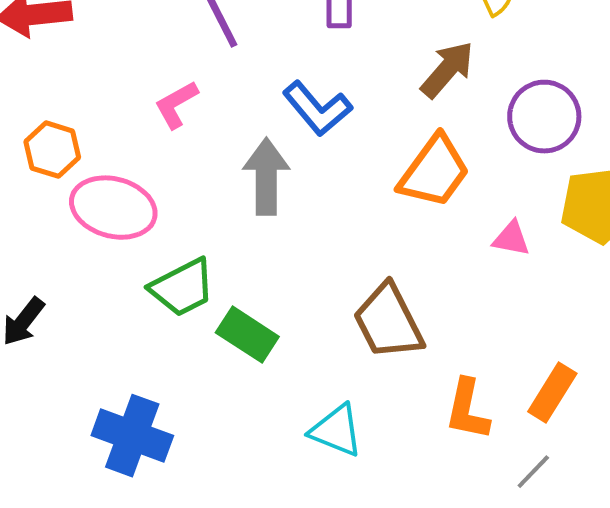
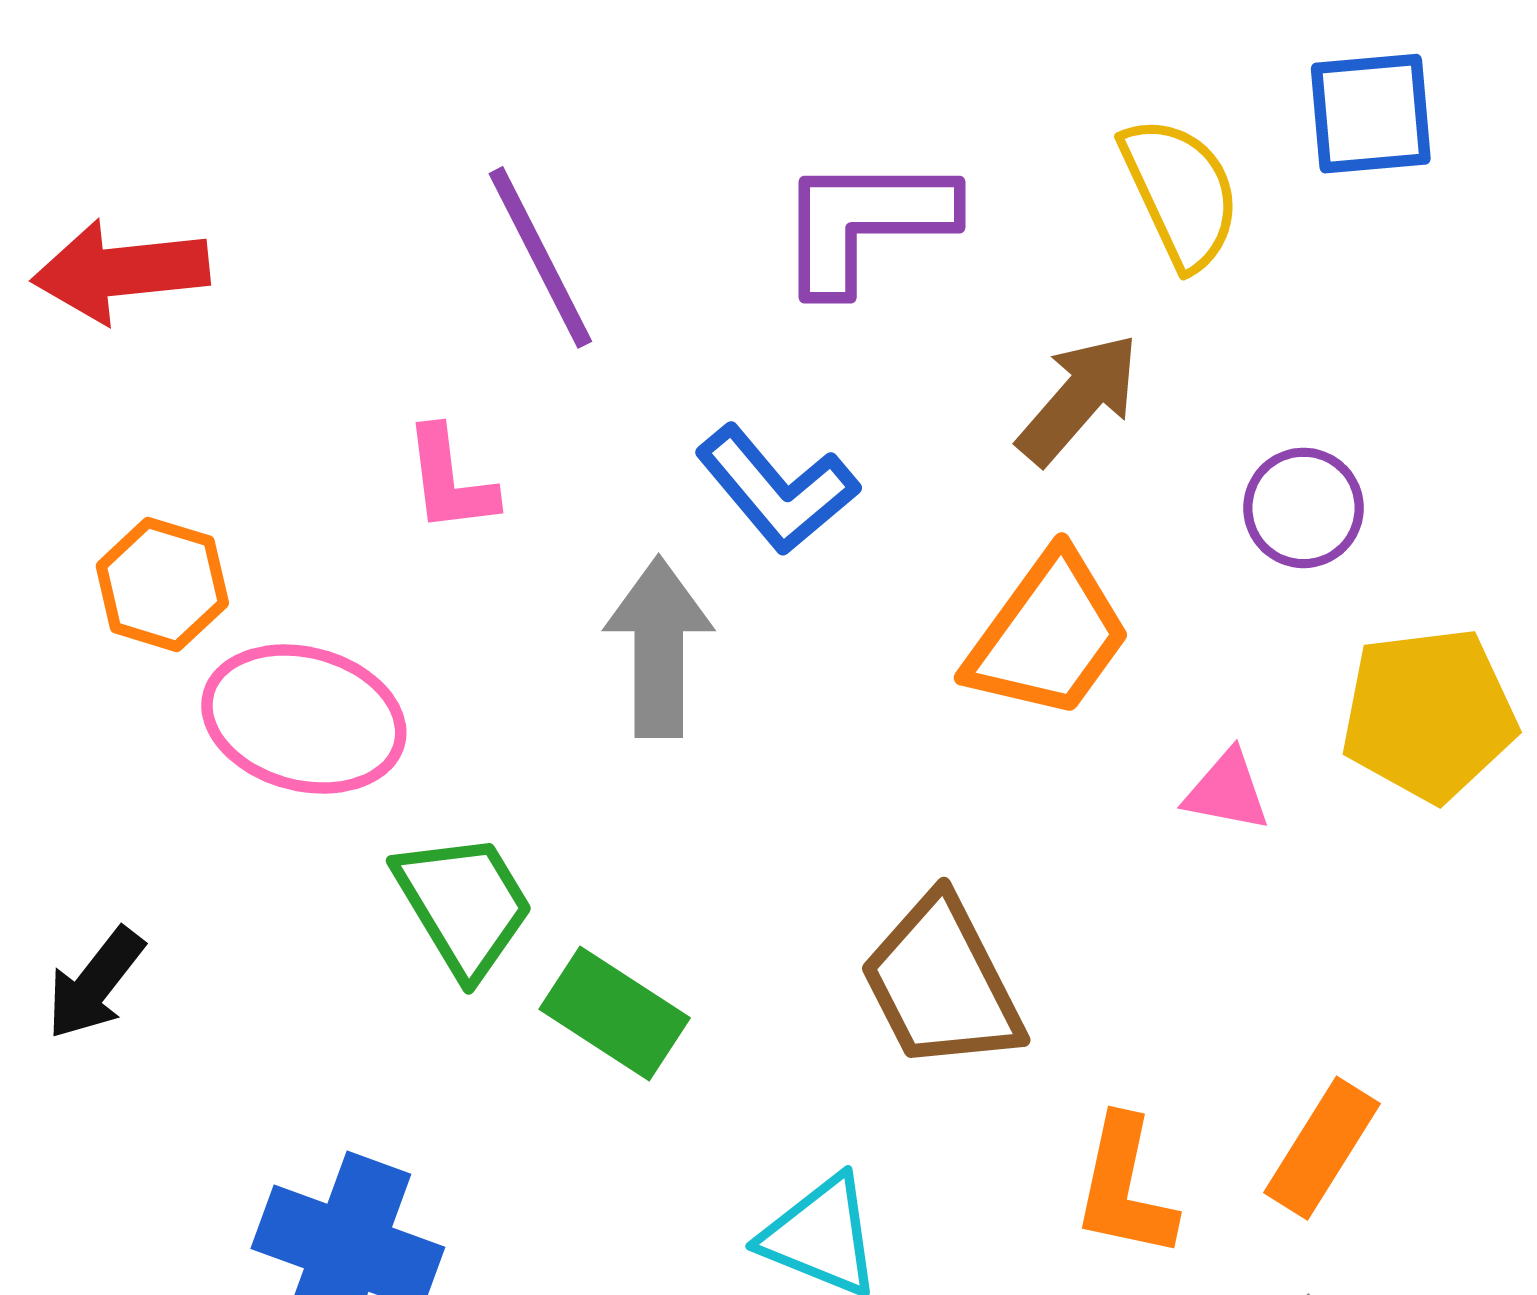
pink L-shape: (176, 105) -> (450, 480), turned -68
purple circle: (544, 117) -> (1303, 508), size x0.7
green trapezoid: (182, 288) -> (464, 905), turned -94

